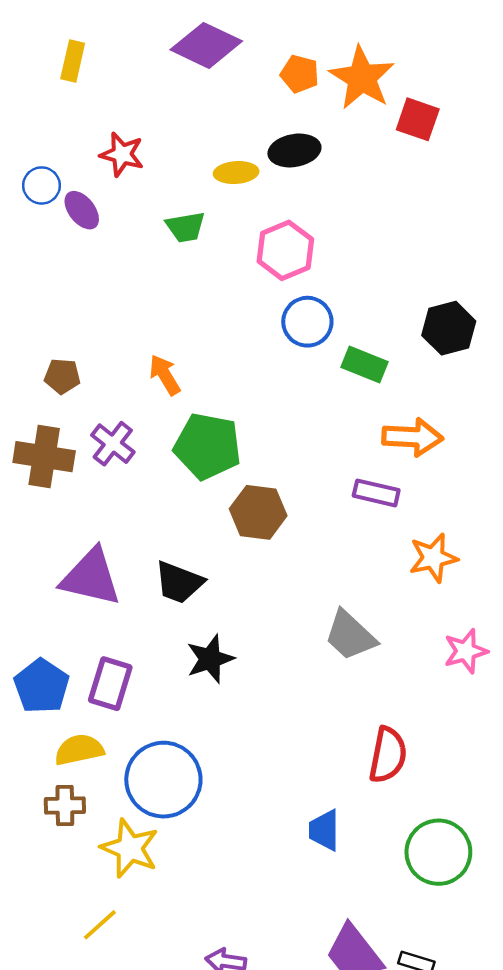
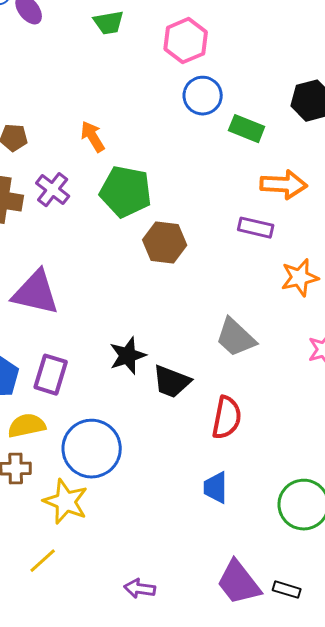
black trapezoid: (179, 582) -> (172, 382), moved
red semicircle: (388, 755) -> (227, 418), moved

